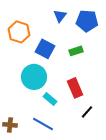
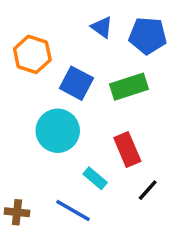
blue triangle: (60, 16) -> (102, 27), turned -32
green rectangle: (76, 51) -> (129, 87), size x1.5
cyan rectangle: (50, 99) -> (95, 178), moved

